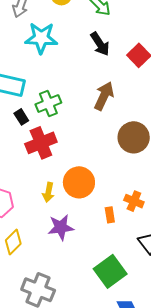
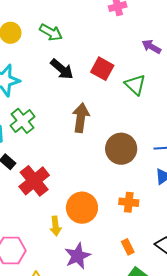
green cross: (48, 104) -> (23, 121), moved
orange cross: (134, 201) -> (129, 202), moved
orange rectangle: (110, 215) -> (128, 247), moved

